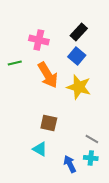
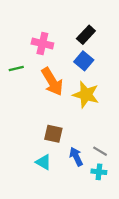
blue arrow: (70, 164) -> (76, 157), moved

